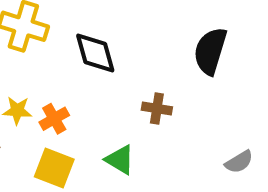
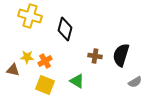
black semicircle: (210, 51) -> (121, 55), moved
black diamond: (95, 53) -> (65, 29), turned 30

